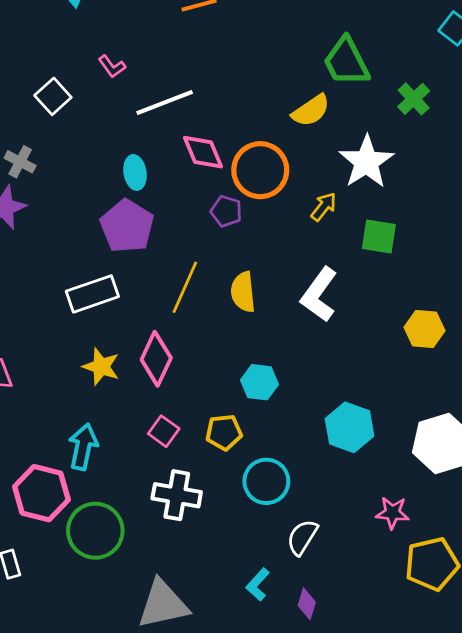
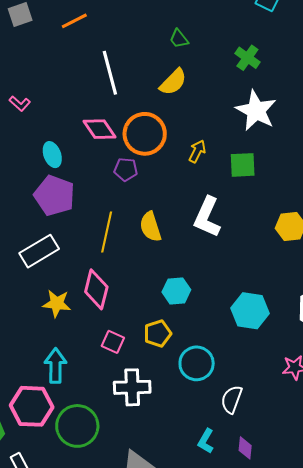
green trapezoid: (346, 62) -> (179, 39), moved, size x0.5
pink L-shape: (112, 66) -> (20, 104), moved
white line: (165, 102) -> (110, 73), moved, turned -72
white star: (366, 162) -> (256, 111), moved

